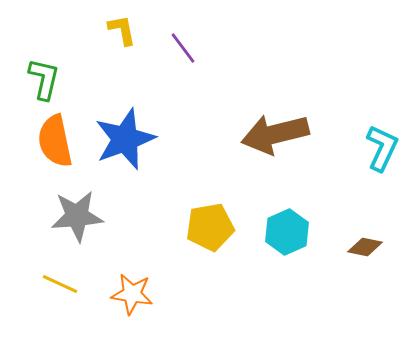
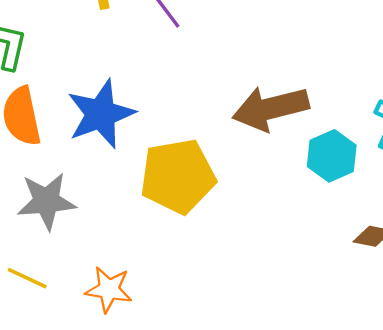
yellow pentagon: (210, 227) -> (178, 176), moved, size x1.4
cyan hexagon: (287, 232) -> (332, 156), moved

